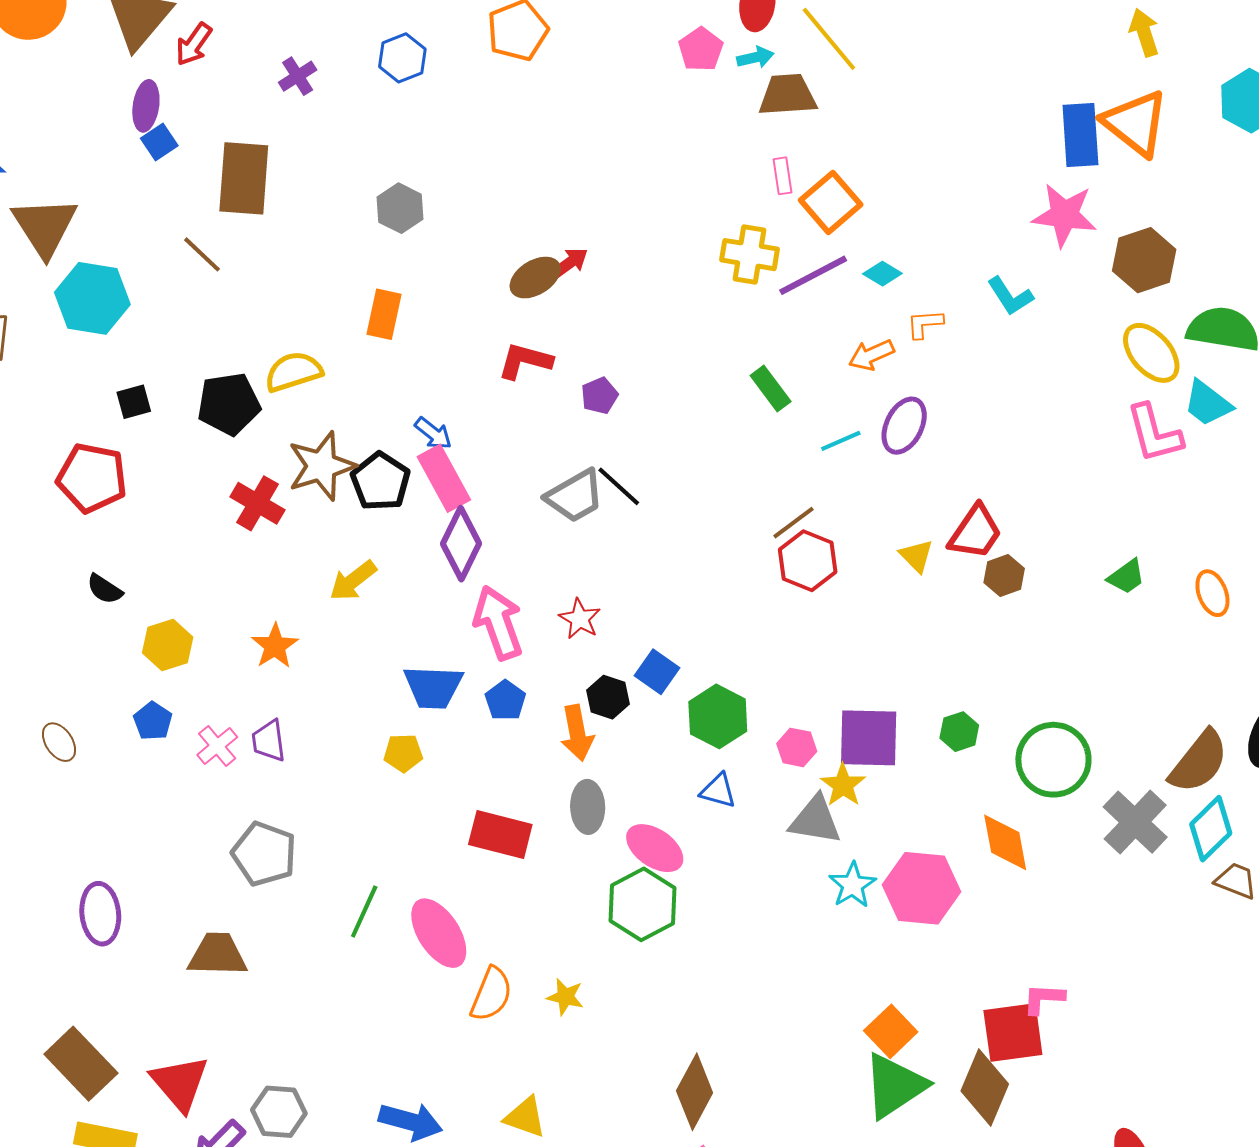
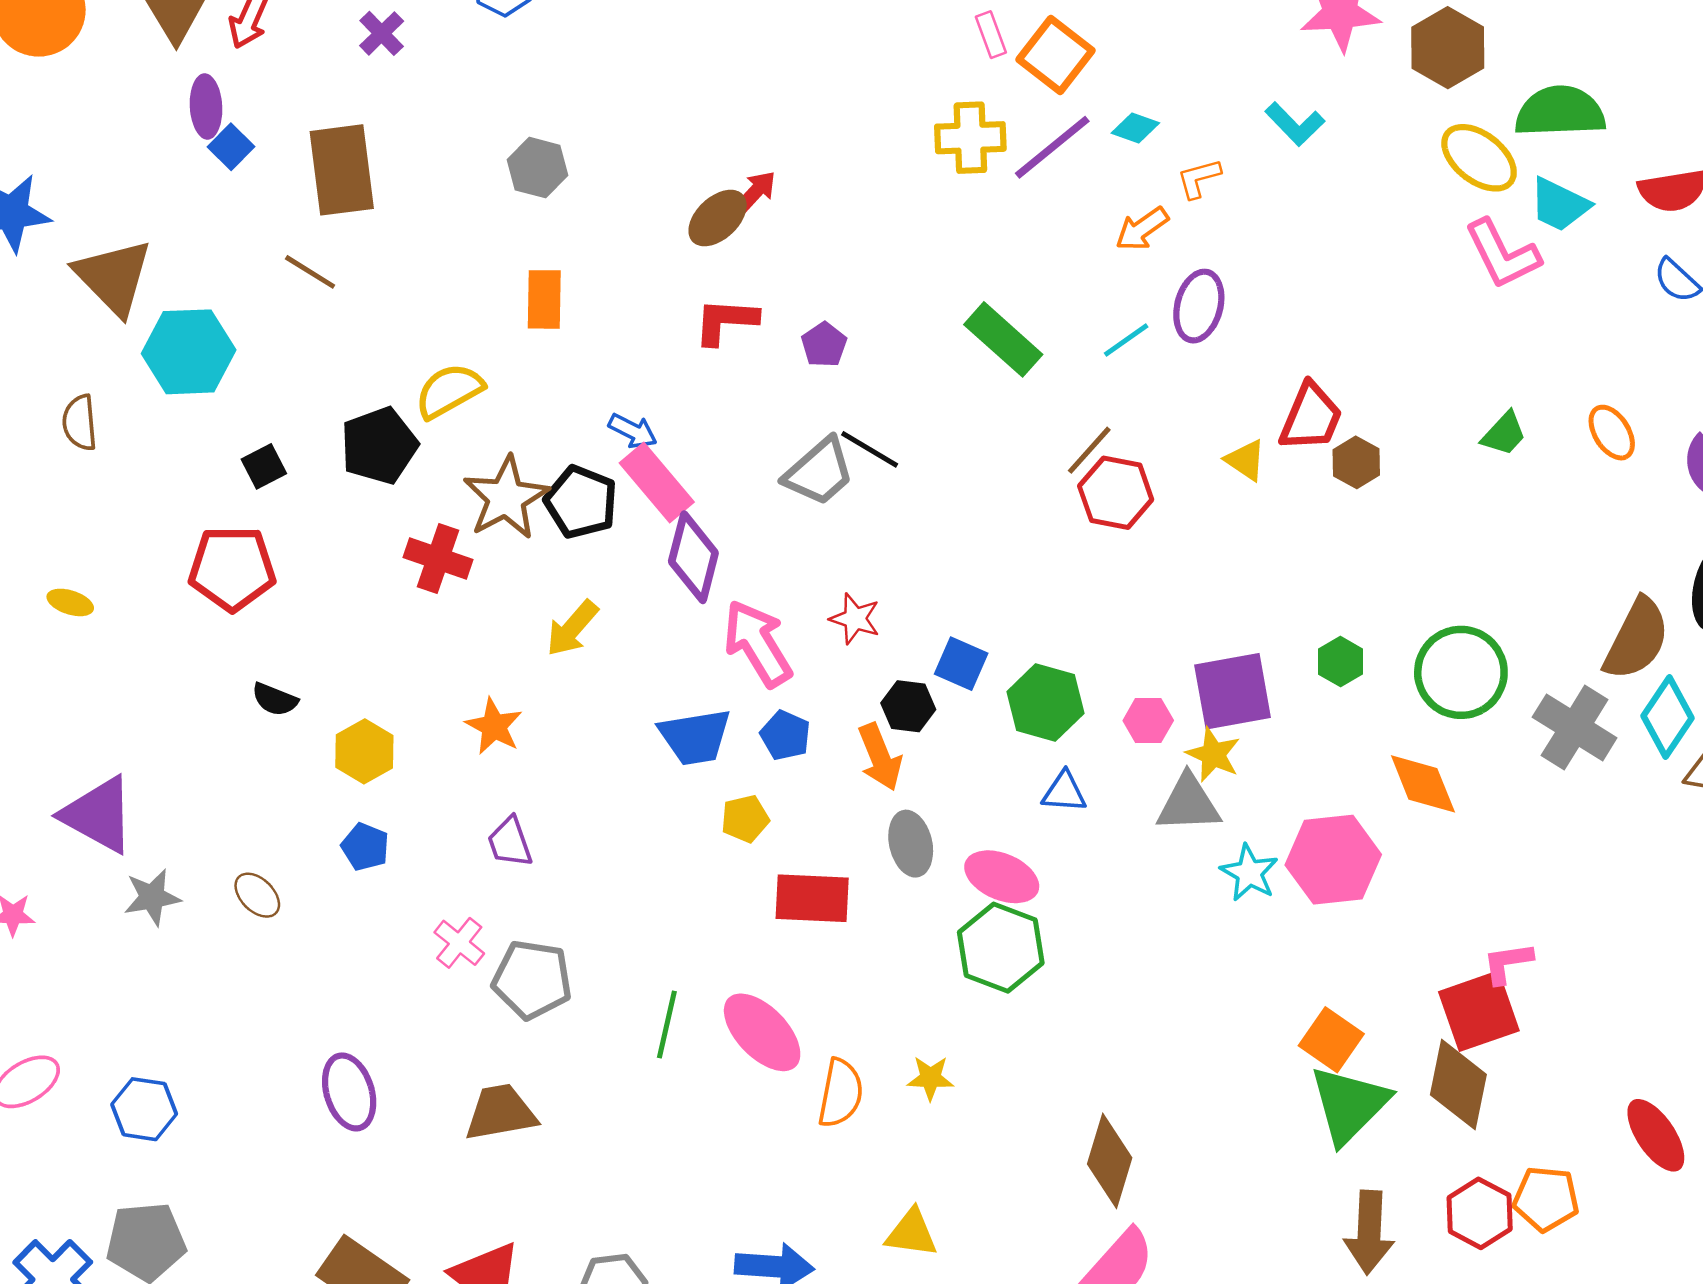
green rectangle: (771, 388) -> (1003, 339), moved, size x1.4
pink cross: (217, 746) -> (459, 943), moved
yellow pentagon: (403, 753) -> (745, 819), moved

